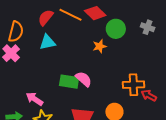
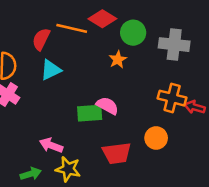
gray cross: (148, 27) -> (174, 45), moved, size x1.6
orange cross: (133, 85) -> (172, 98), turned 30

